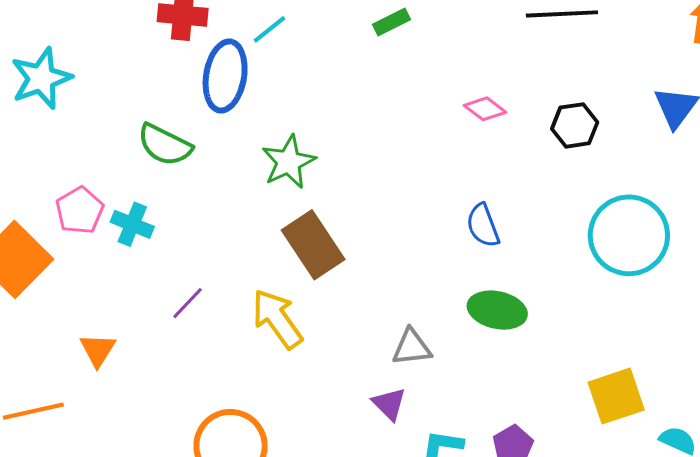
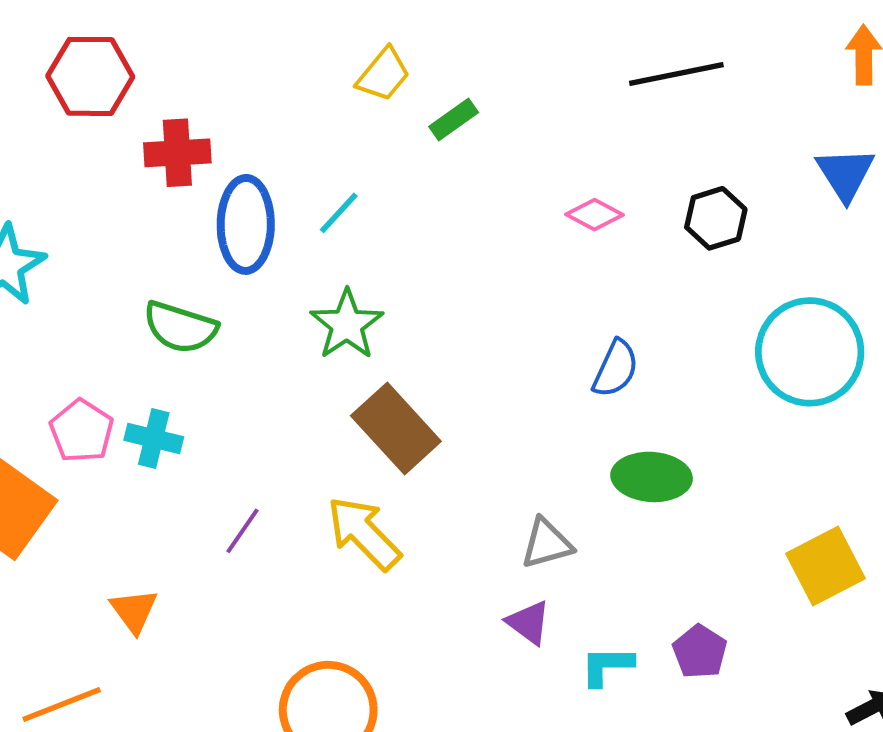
cyan line: (269, 29) -> (339, 213), moved
blue semicircle: (483, 225) -> (616, 369), turned -126

